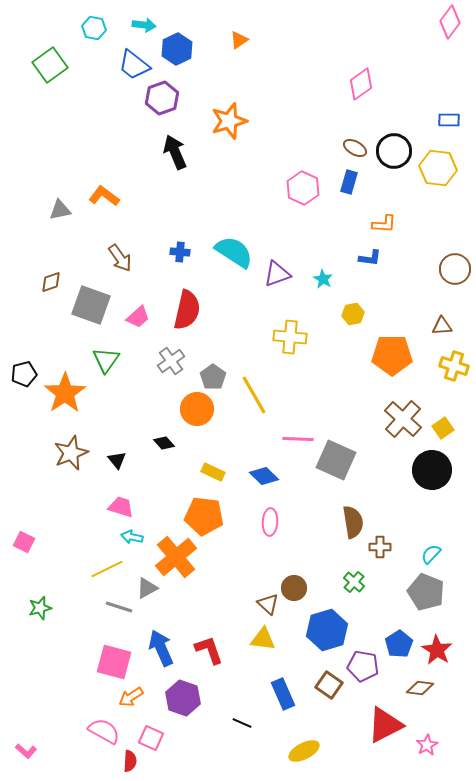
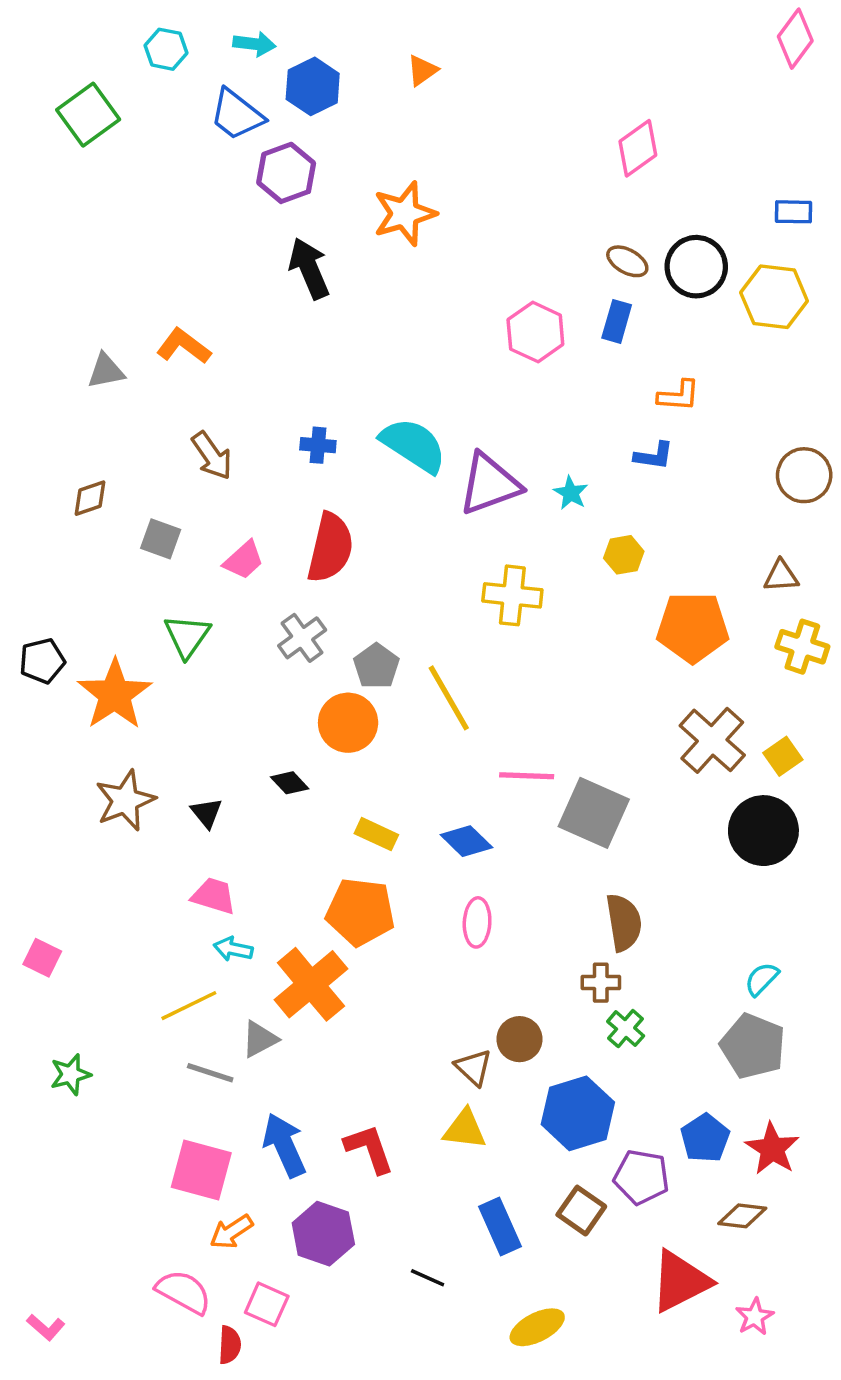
purple triangle: (277, 274) -> (489, 484), size x1.4
gray square: (91, 305) -> (161, 539), size x0.6
brown cross: (380, 547) -> (601, 983), moved

